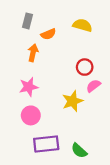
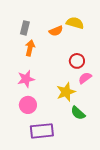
gray rectangle: (27, 21) -> (25, 28), moved
orange semicircle: (48, 34) -> (56, 31), moved
green semicircle: (79, 151) -> (78, 113), moved

